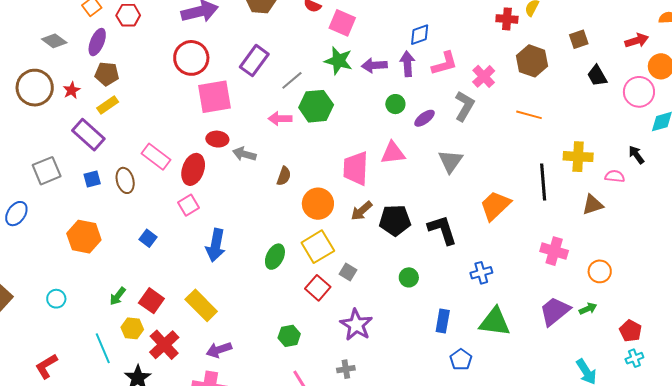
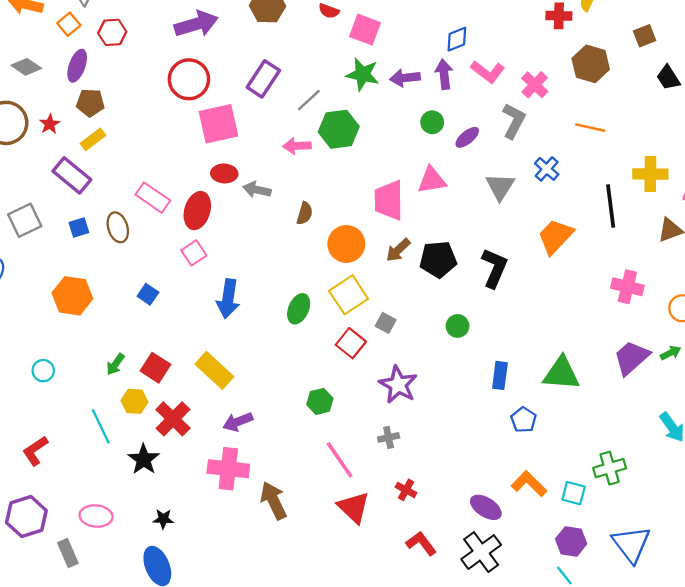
pink L-shape: (445, 64) -> (488, 72), turned 56
black L-shape: (442, 230) -> (494, 268), turned 44
blue cross: (481, 273) -> (547, 169), moved, turned -30

